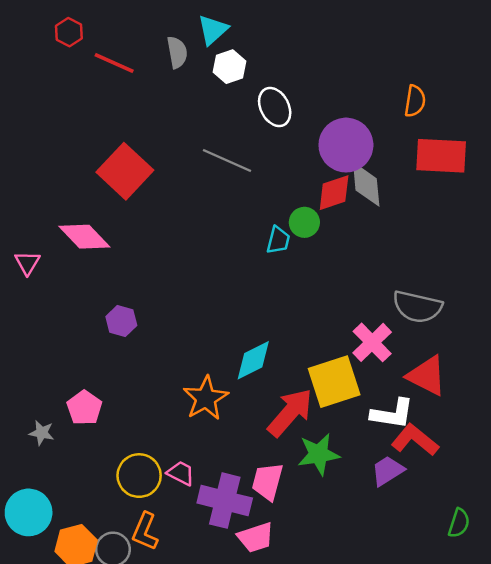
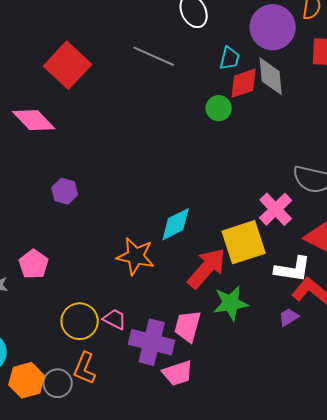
purple circle: (346, 145) -> (273, 27), moved
cyan trapezoid: (278, 240) -> (230, 58), moved
orange star: (206, 398) -> (136, 256), turned -30
purple trapezoid: (388, 471) -> (289, 317), size x0.7

